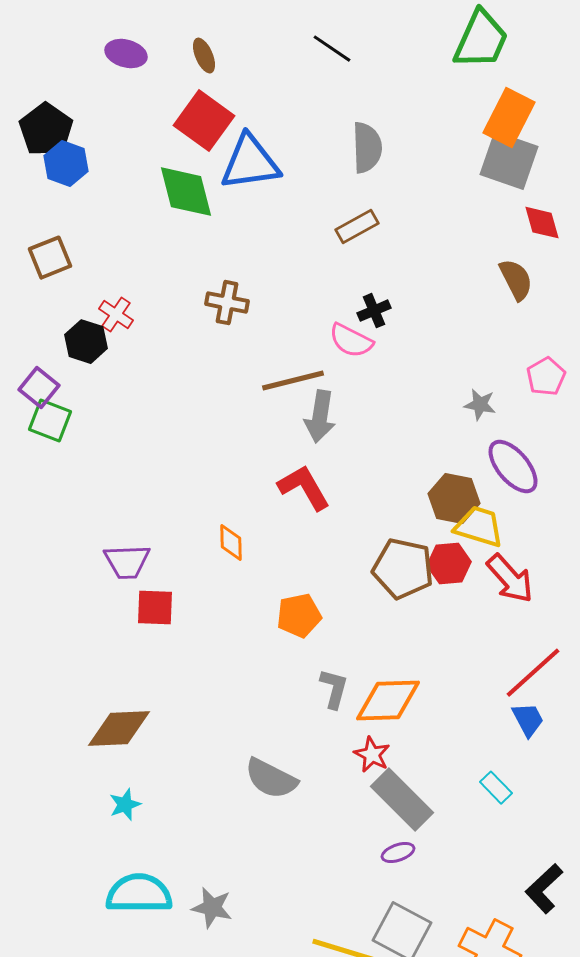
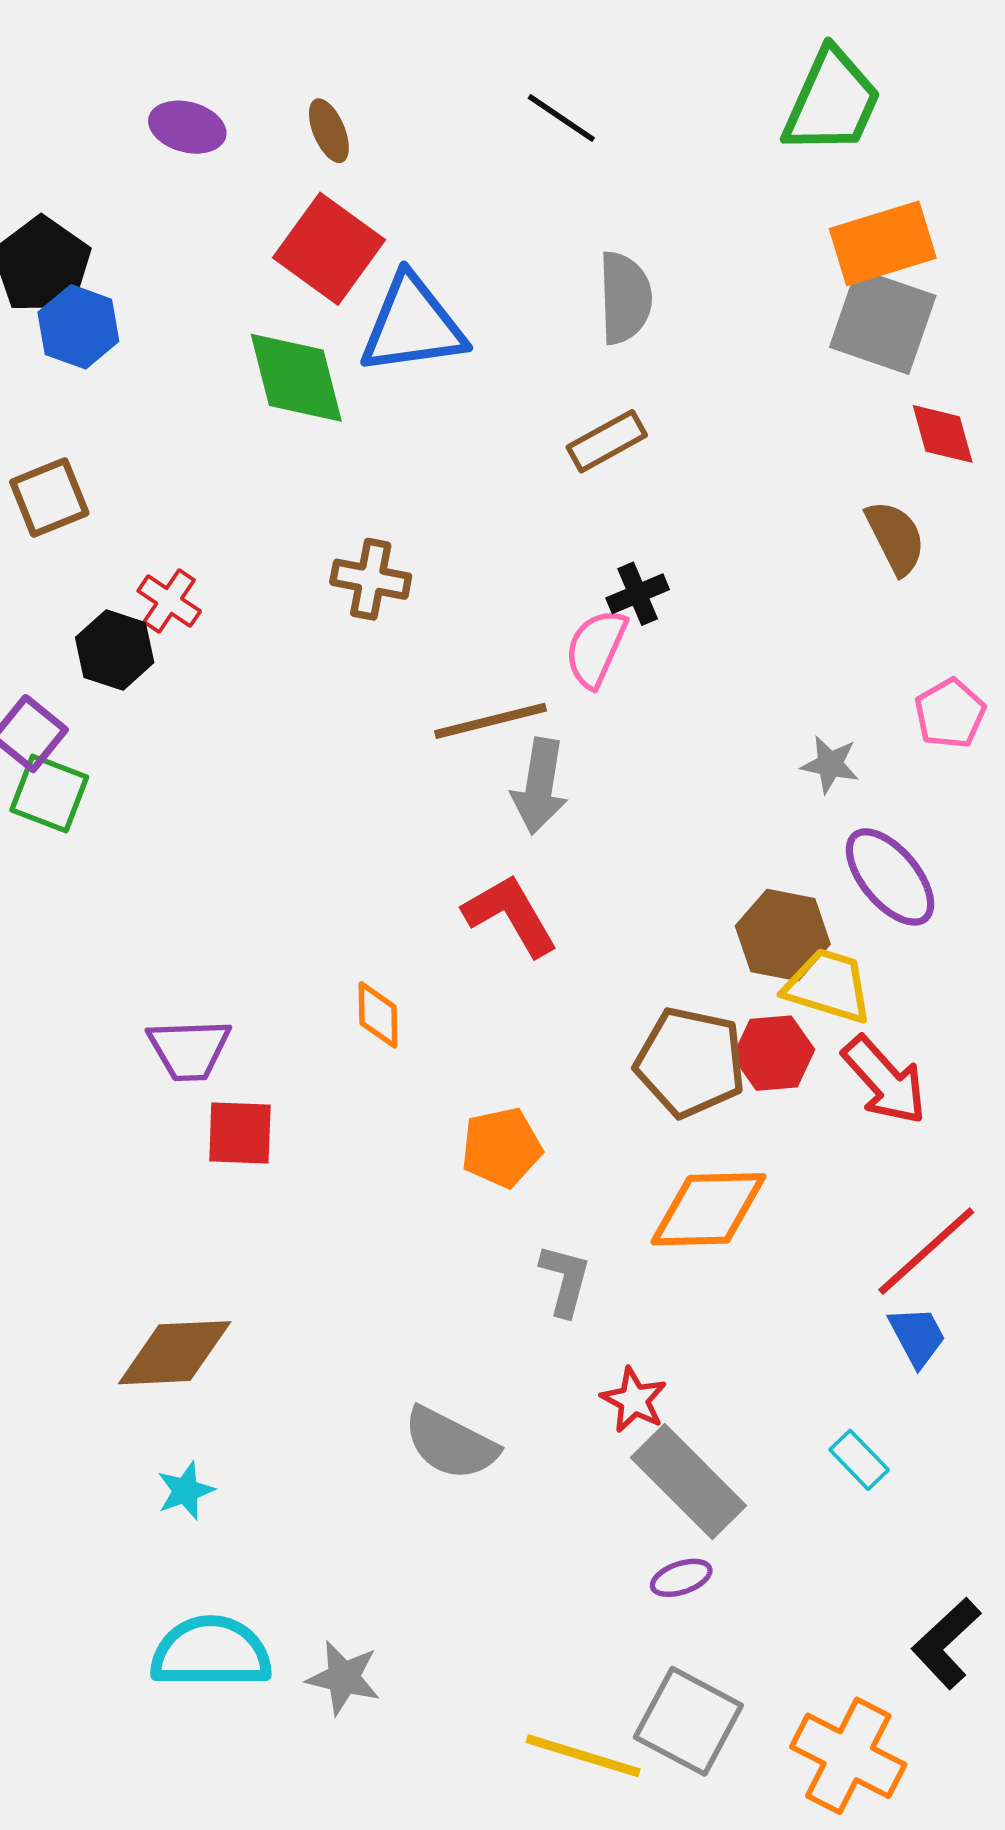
orange rectangle: (509, 118) -> (883, 243), turned 46
pink semicircle: (351, 341) -> (596, 648), turned 87
orange diamond: (388, 701) -> (708, 1209), moved

